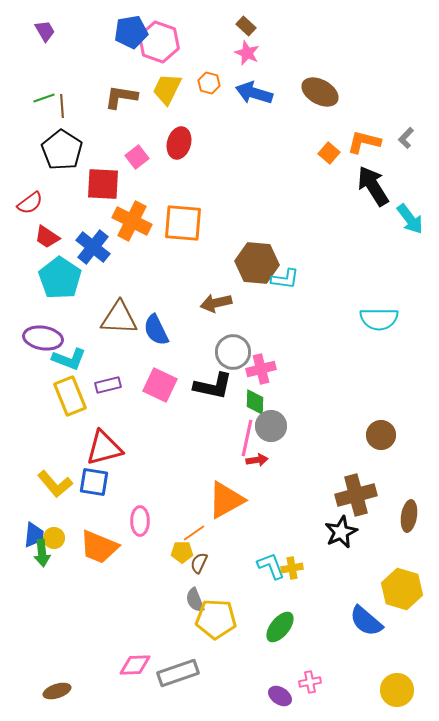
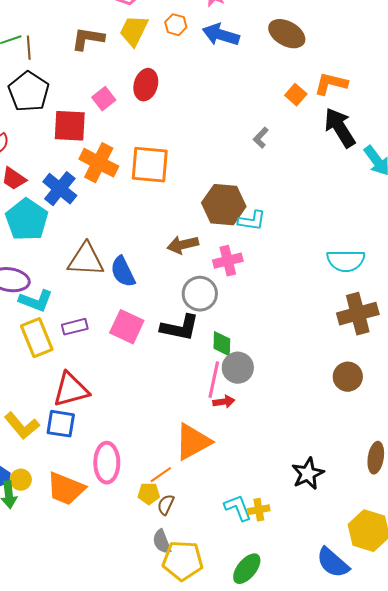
gray L-shape: (406, 138) -> (261, 138), moved
pink cross: (261, 369) -> (228, 261), moved
brown cross: (356, 495) -> (358, 314), moved
pink ellipse: (140, 521) -> (107, 463), size x1.4

